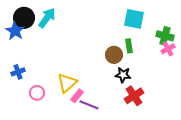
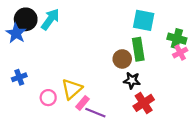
green rectangle: (129, 46) -> (138, 49), size x1.5
pink circle: (37, 93) -> (48, 98), moved

